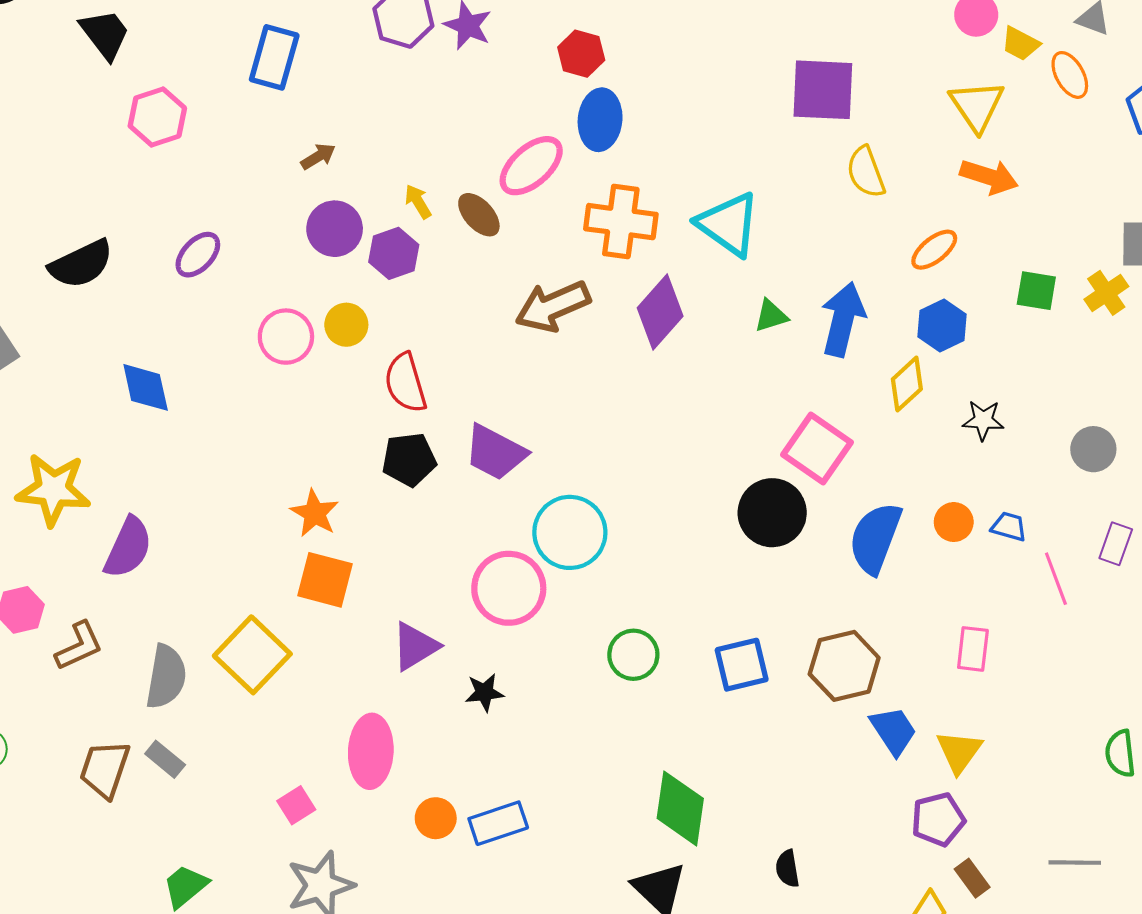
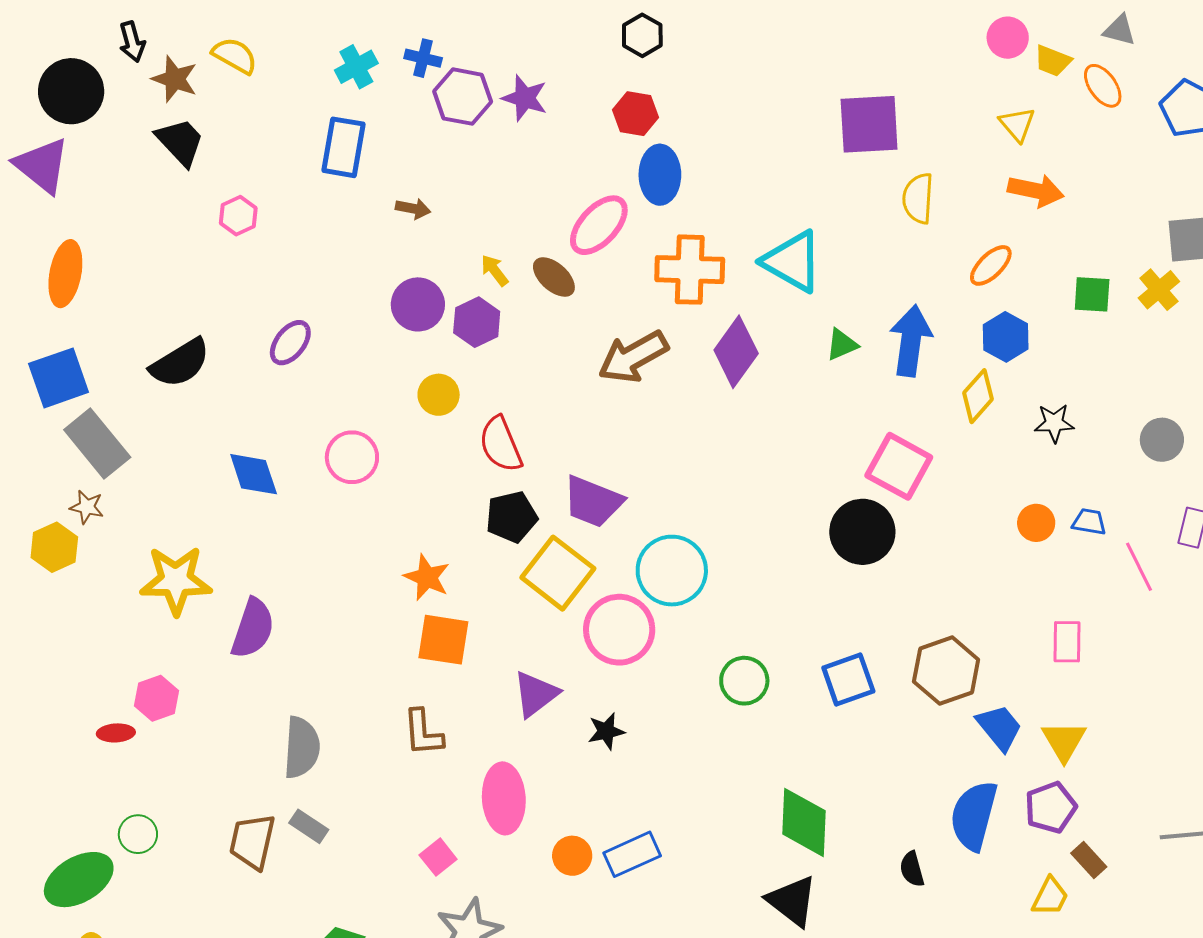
yellow triangle: (977, 106) -> (1017, 124), size x0.7
pink hexagon: (157, 117) -> (238, 216), size x0.7
brown arrow: (318, 156) -> (413, 209), moved, turned 48
yellow semicircle: (866, 172) -> (918, 198), turned 30
pink circle: (286, 337) -> (352, 457), moved
blue semicircle: (875, 538) -> (974, 816), moved
brown L-shape: (79, 646) -> (423, 733), moved, turned 116
yellow square: (252, 655) -> (558, 573), moved

